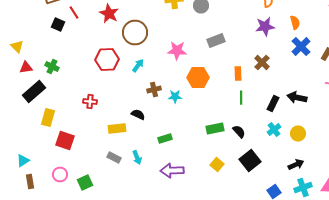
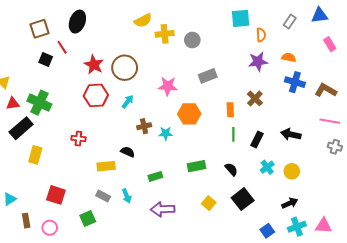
red star: (109, 14) -> (94, 65), moved
orange semicircle: (295, 22) -> (289, 57), turned -64
blue cross: (301, 46) -> (295, 82), turned -30
green cross: (52, 66) -> (39, 103), size x1.6
black rectangle: (273, 104) -> (257, 140), moved
green rectangle: (215, 128) -> (196, 166), moved
red square: (65, 140) -> (56, 195), moved
pink circle: (60, 174) -> (50, 228), moved
brown rectangle: (30, 182) -> (26, 221), moved
green square: (85, 182) -> (88, 218), moved

